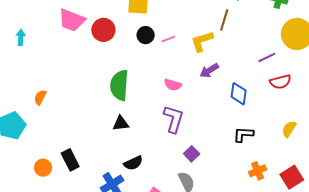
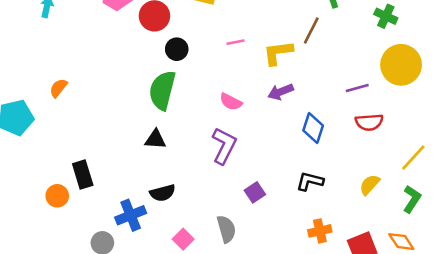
black circle: (146, 35) -> (177, 49), moved
purple square: (192, 154) -> (255, 192), moved
orange circle: (43, 168) -> (57, 196), moved

